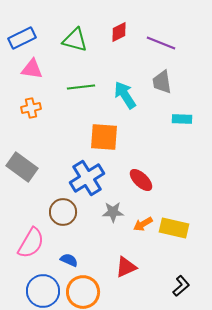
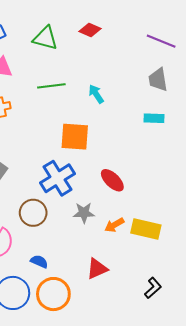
red diamond: (119, 32) -> (90, 30), turned 50
purple line: (161, 43) -> (161, 41), moved
gray trapezoid: (162, 82) -> (158, 80), moved
cyan arrow: (125, 95) -> (96, 94), size x0.7

